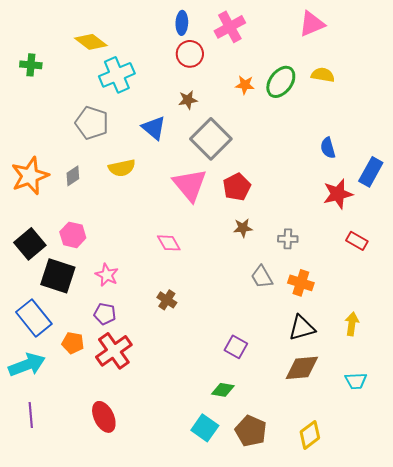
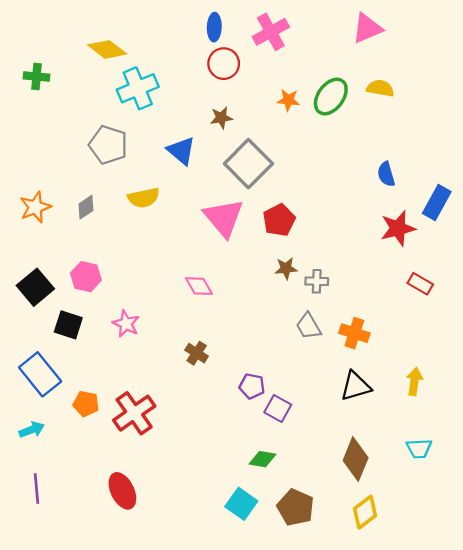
orange star: (30, 176) -> (35, 207), size x0.7
gray cross: (288, 239) -> (317, 281), moved
black square: (58, 276) -> (68, 325), size x0.7
purple pentagon: (105, 314) -> (252, 386), moved
cyan arrow: (27, 365) -> (32, 430), size x0.6
brown diamond: (302, 368) -> (356, 459), moved, turned -63

